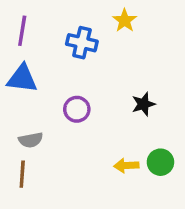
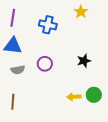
yellow star: (125, 20) -> (81, 12), moved
gray semicircle: (31, 140) -> (18, 70), moved

